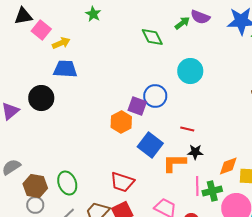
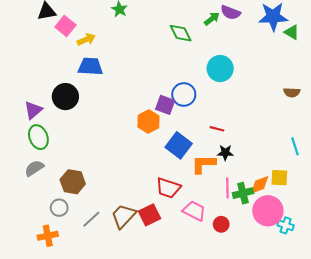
orange diamond: (228, 166) -> (260, 185), moved
red trapezoid: (122, 182) -> (168, 188), moved
green ellipse: (67, 183) -> (38, 137), moved
brown hexagon: (35, 186) -> (73, 182), moved

